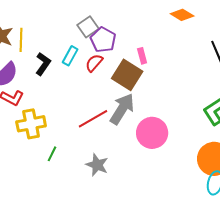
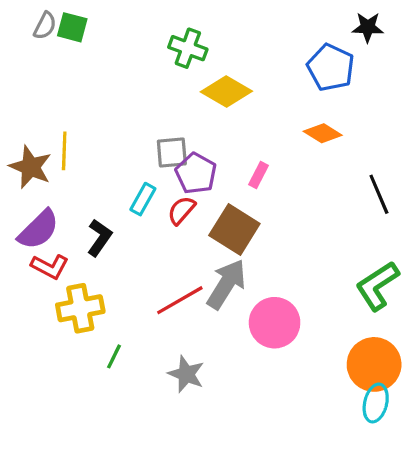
gray square: (88, 27) -> (172, 153), turned 30
yellow line: (21, 40) -> (64, 151), moved
pink rectangle: (142, 56) -> (258, 175), moved, turned 42
black L-shape: (43, 64) -> (100, 238), moved

